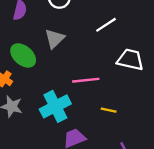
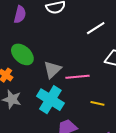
gray triangle: (54, 39) -> (52, 70), moved
cyan cross: (55, 106) -> (50, 100), turned -32

